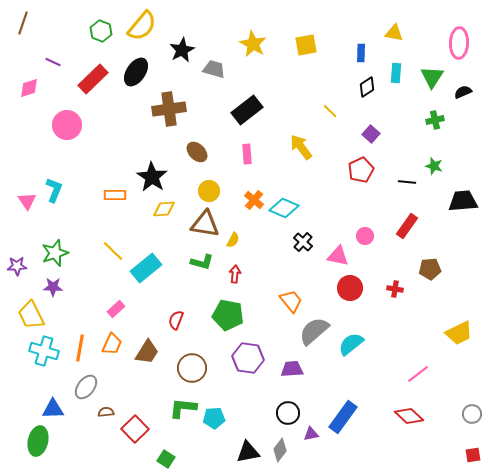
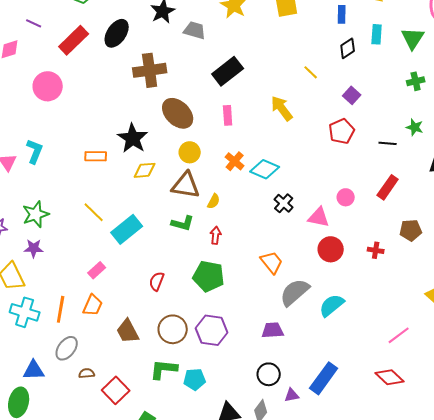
brown ellipse: (197, 152) -> (178, 113), size x1.5
brown trapezoid: (147, 352) -> (128, 331), moved, turned 120
purple hexagon: (248, 358) -> (212, 330), moved

